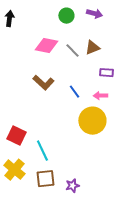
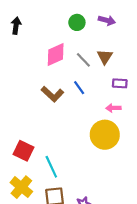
pink diamond: (46, 46) -> (56, 55), turned -35
brown triangle: (92, 48) -> (105, 57), turned -35
blue line: (74, 92) -> (79, 88), moved

